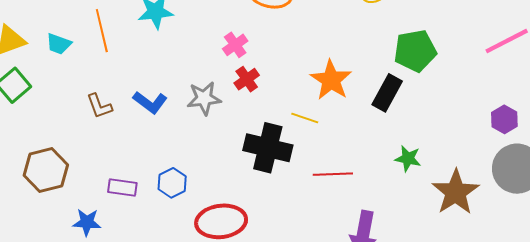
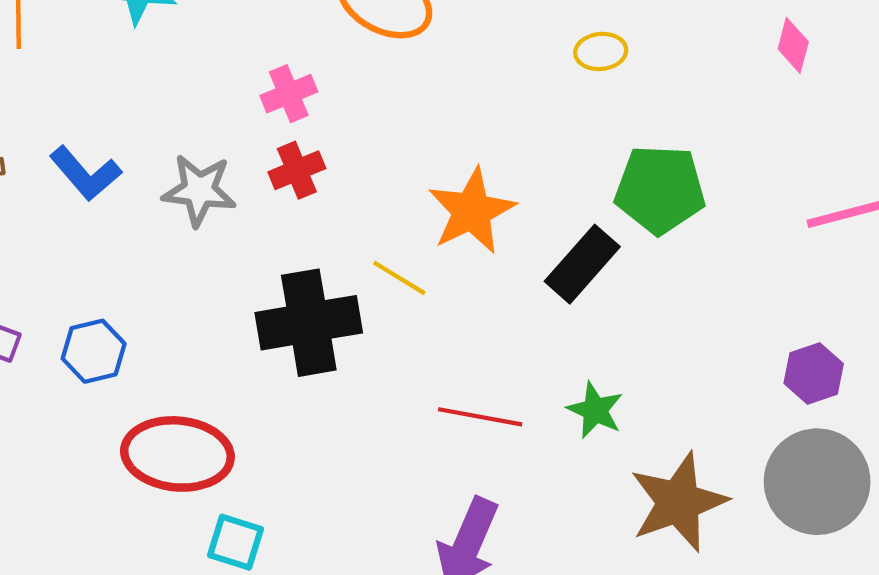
black cross: (268, 148) -> (309, 323), turned -36
red line: (333, 174) -> (480, 417), moved

